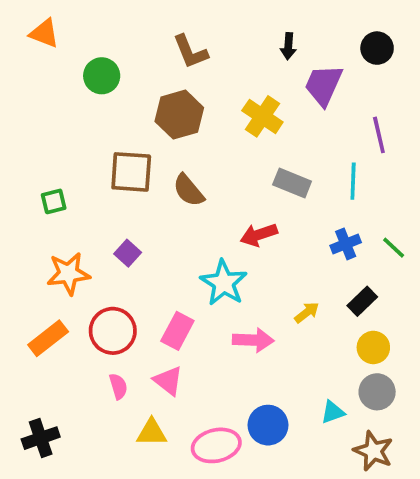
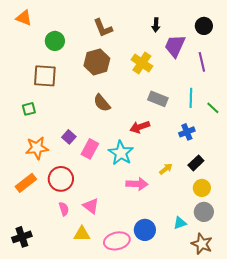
purple line: (379, 135) -> (202, 62), moved
brown square: (131, 172) -> (45, 76), moved
green line: (394, 248) -> (213, 108), moved
pink rectangle: (177, 331) -> (90, 149), moved

